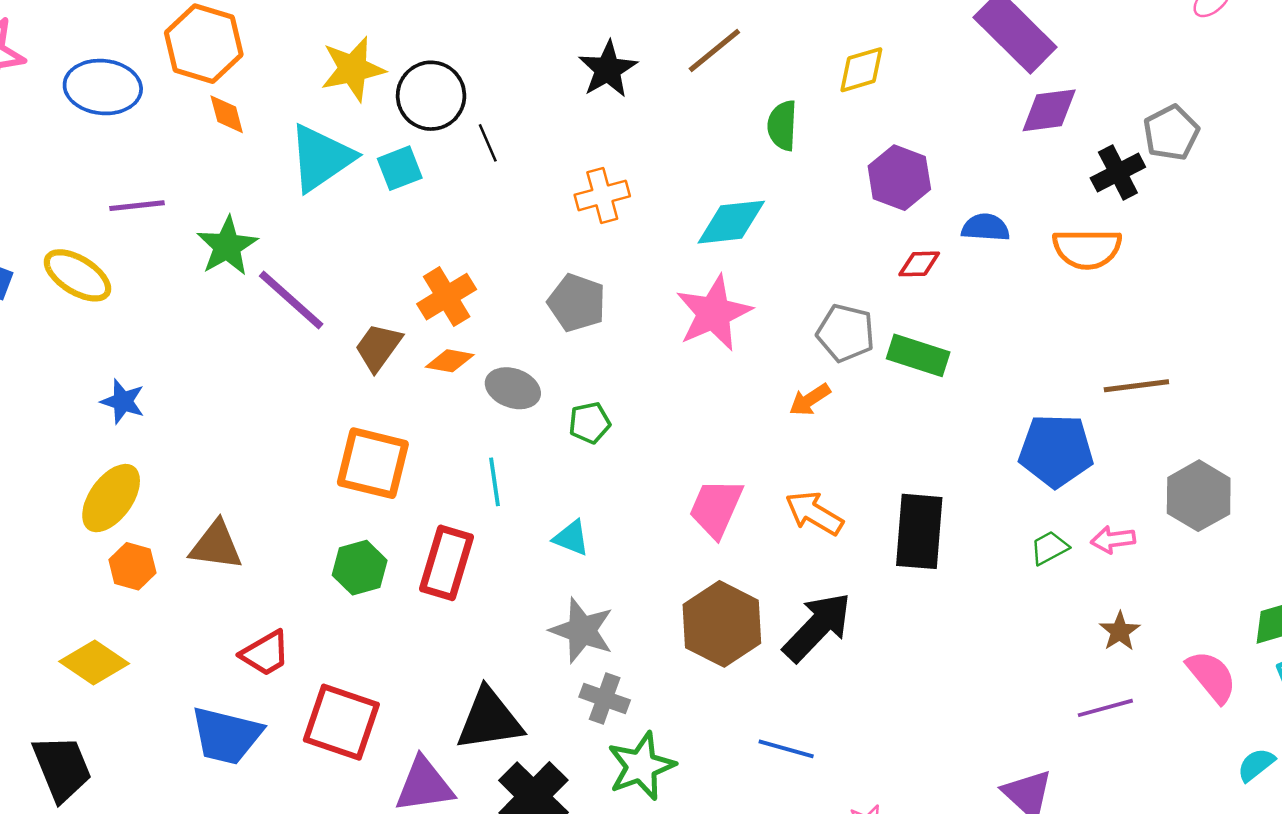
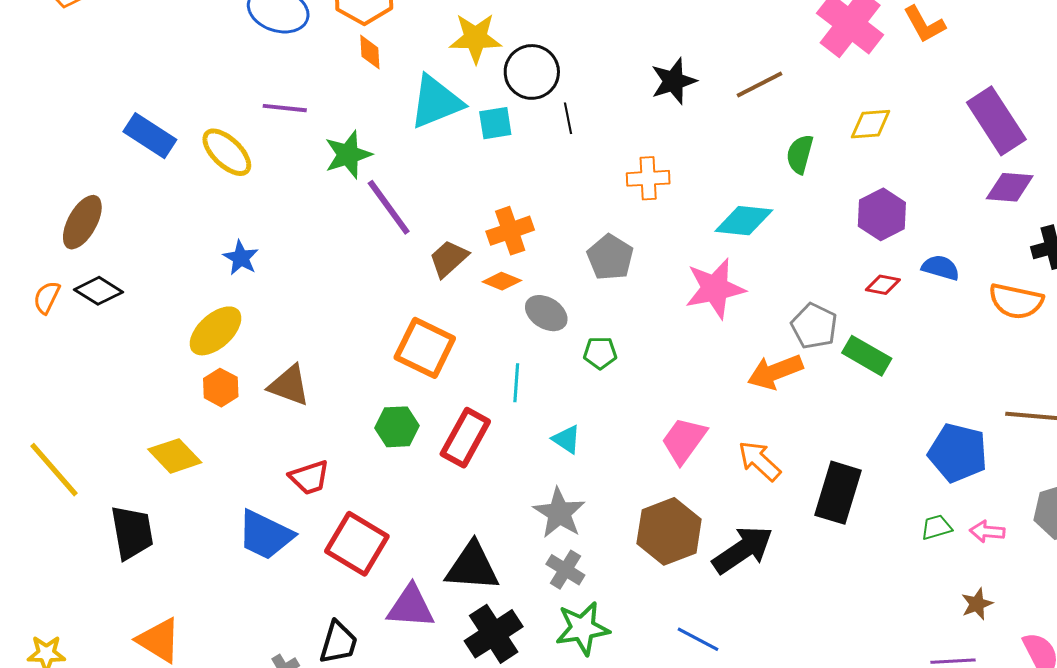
orange arrow: (810, 400) -> (775, 372), size x1.6

